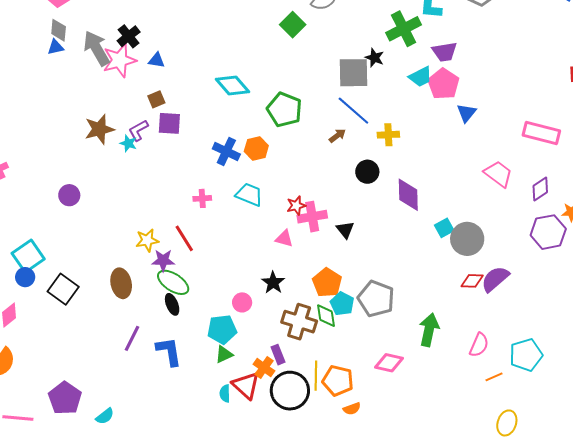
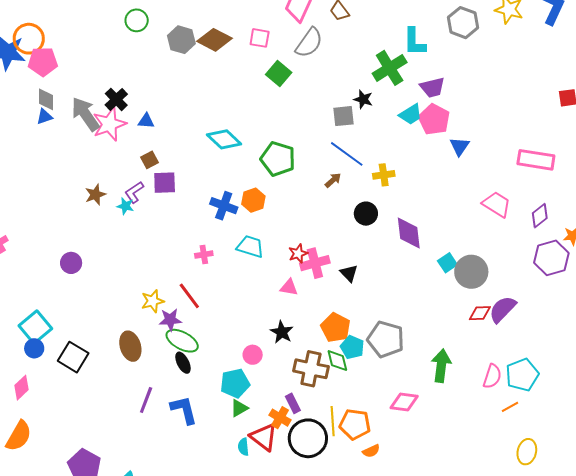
gray square: (353, 73) -> (344, 116), size x0.7
brown star: (99, 129) -> (95, 195), size x0.7
cyan pentagon: (526, 355) -> (522, 375), moved

